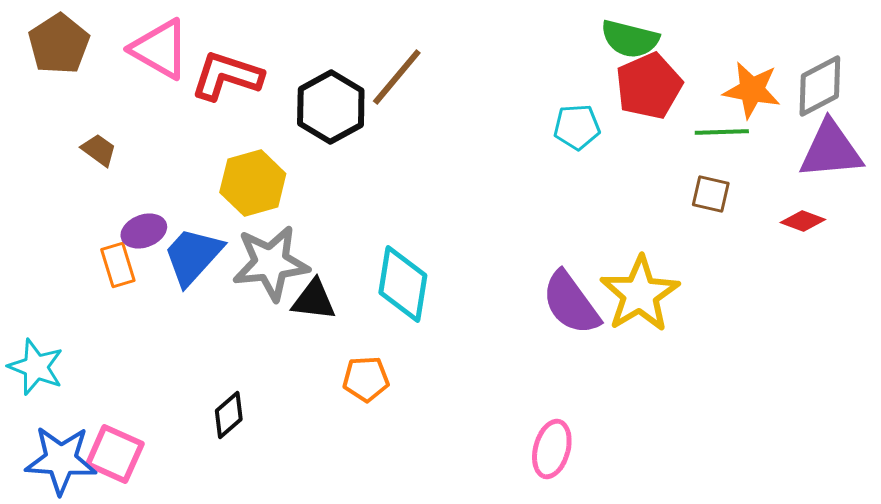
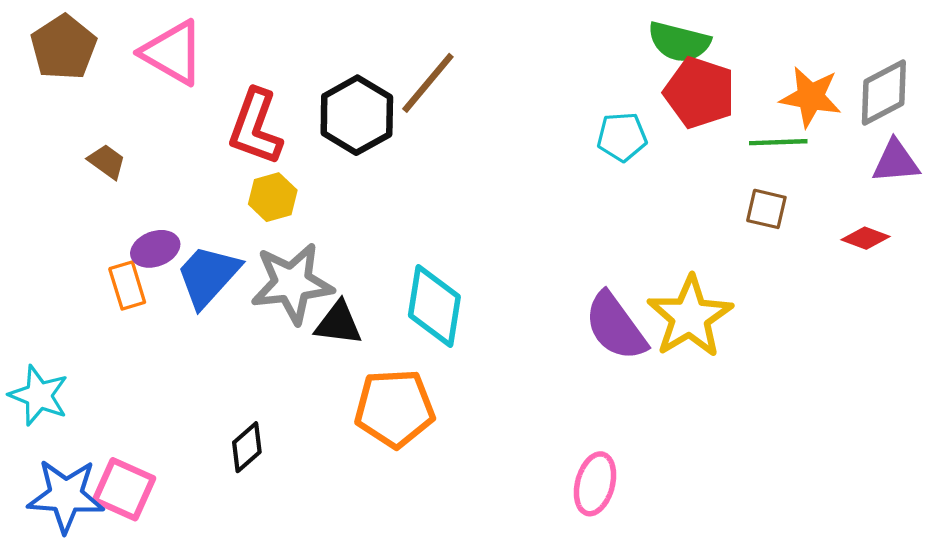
red L-shape: (227, 76) -> (255, 127), moved, turned -88
red pentagon: (649, 86) -> (700, 93), turned -30
purple triangle: (831, 150) -> (896, 162), size x0.7
yellow hexagon: (253, 183) -> (273, 197), size x0.7
orange pentagon: (366, 379) -> (395, 408), size x1.6

